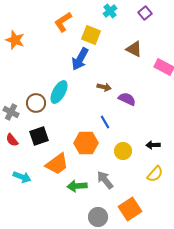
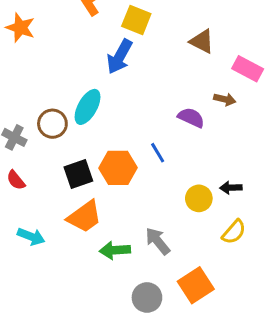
brown arrow: (104, 87) -> (225, 99), moved
black square: (39, 136) -> (78, 174), moved
orange hexagon: (86, 143) -> (118, 168), moved
yellow circle: (123, 151) -> (199, 198), moved

